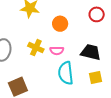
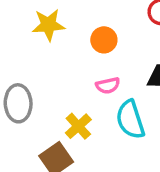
yellow cross: (36, 48) -> (78, 126), moved, turned 35

